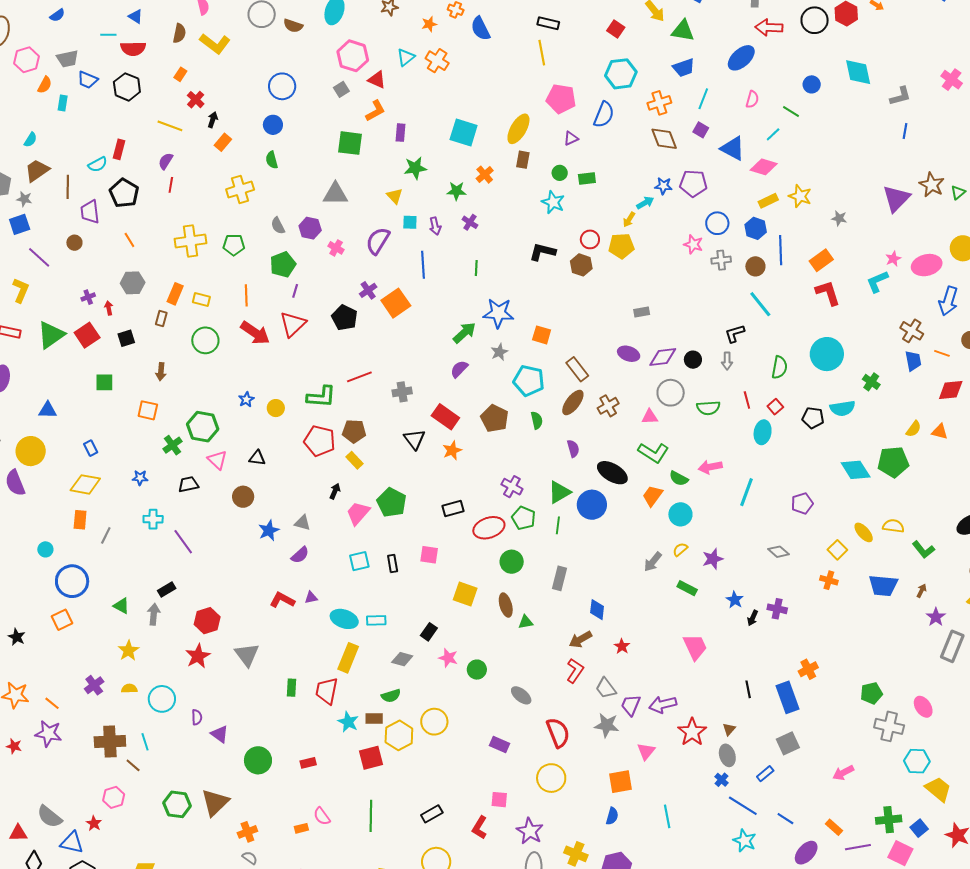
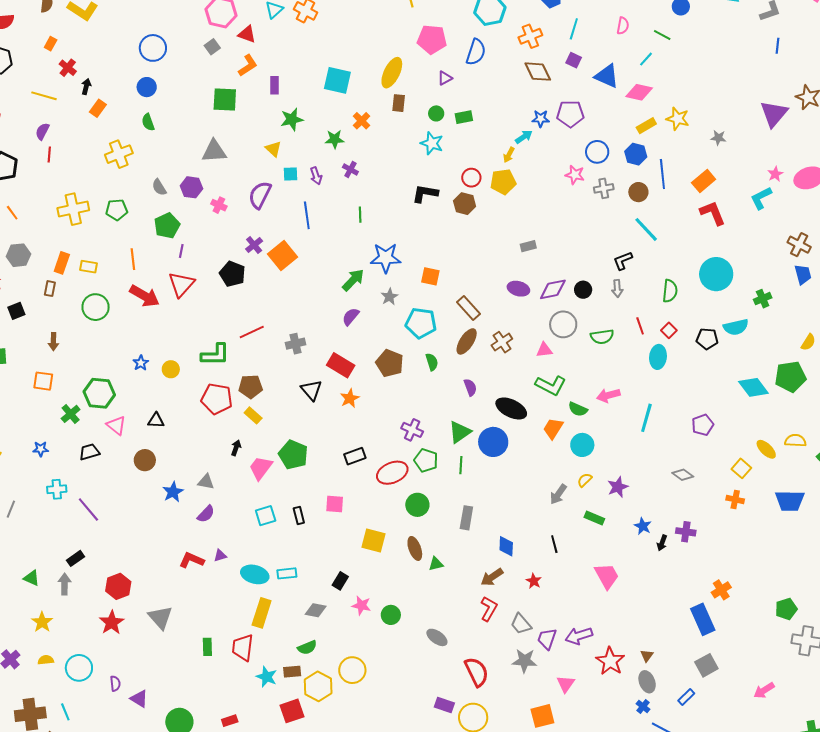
green cross: (871, 382) -> (763, 299), turned 36
black line: (748, 689) -> (554, 544), moved
purple rectangle: (500, 744) -> (444, 705), moved

